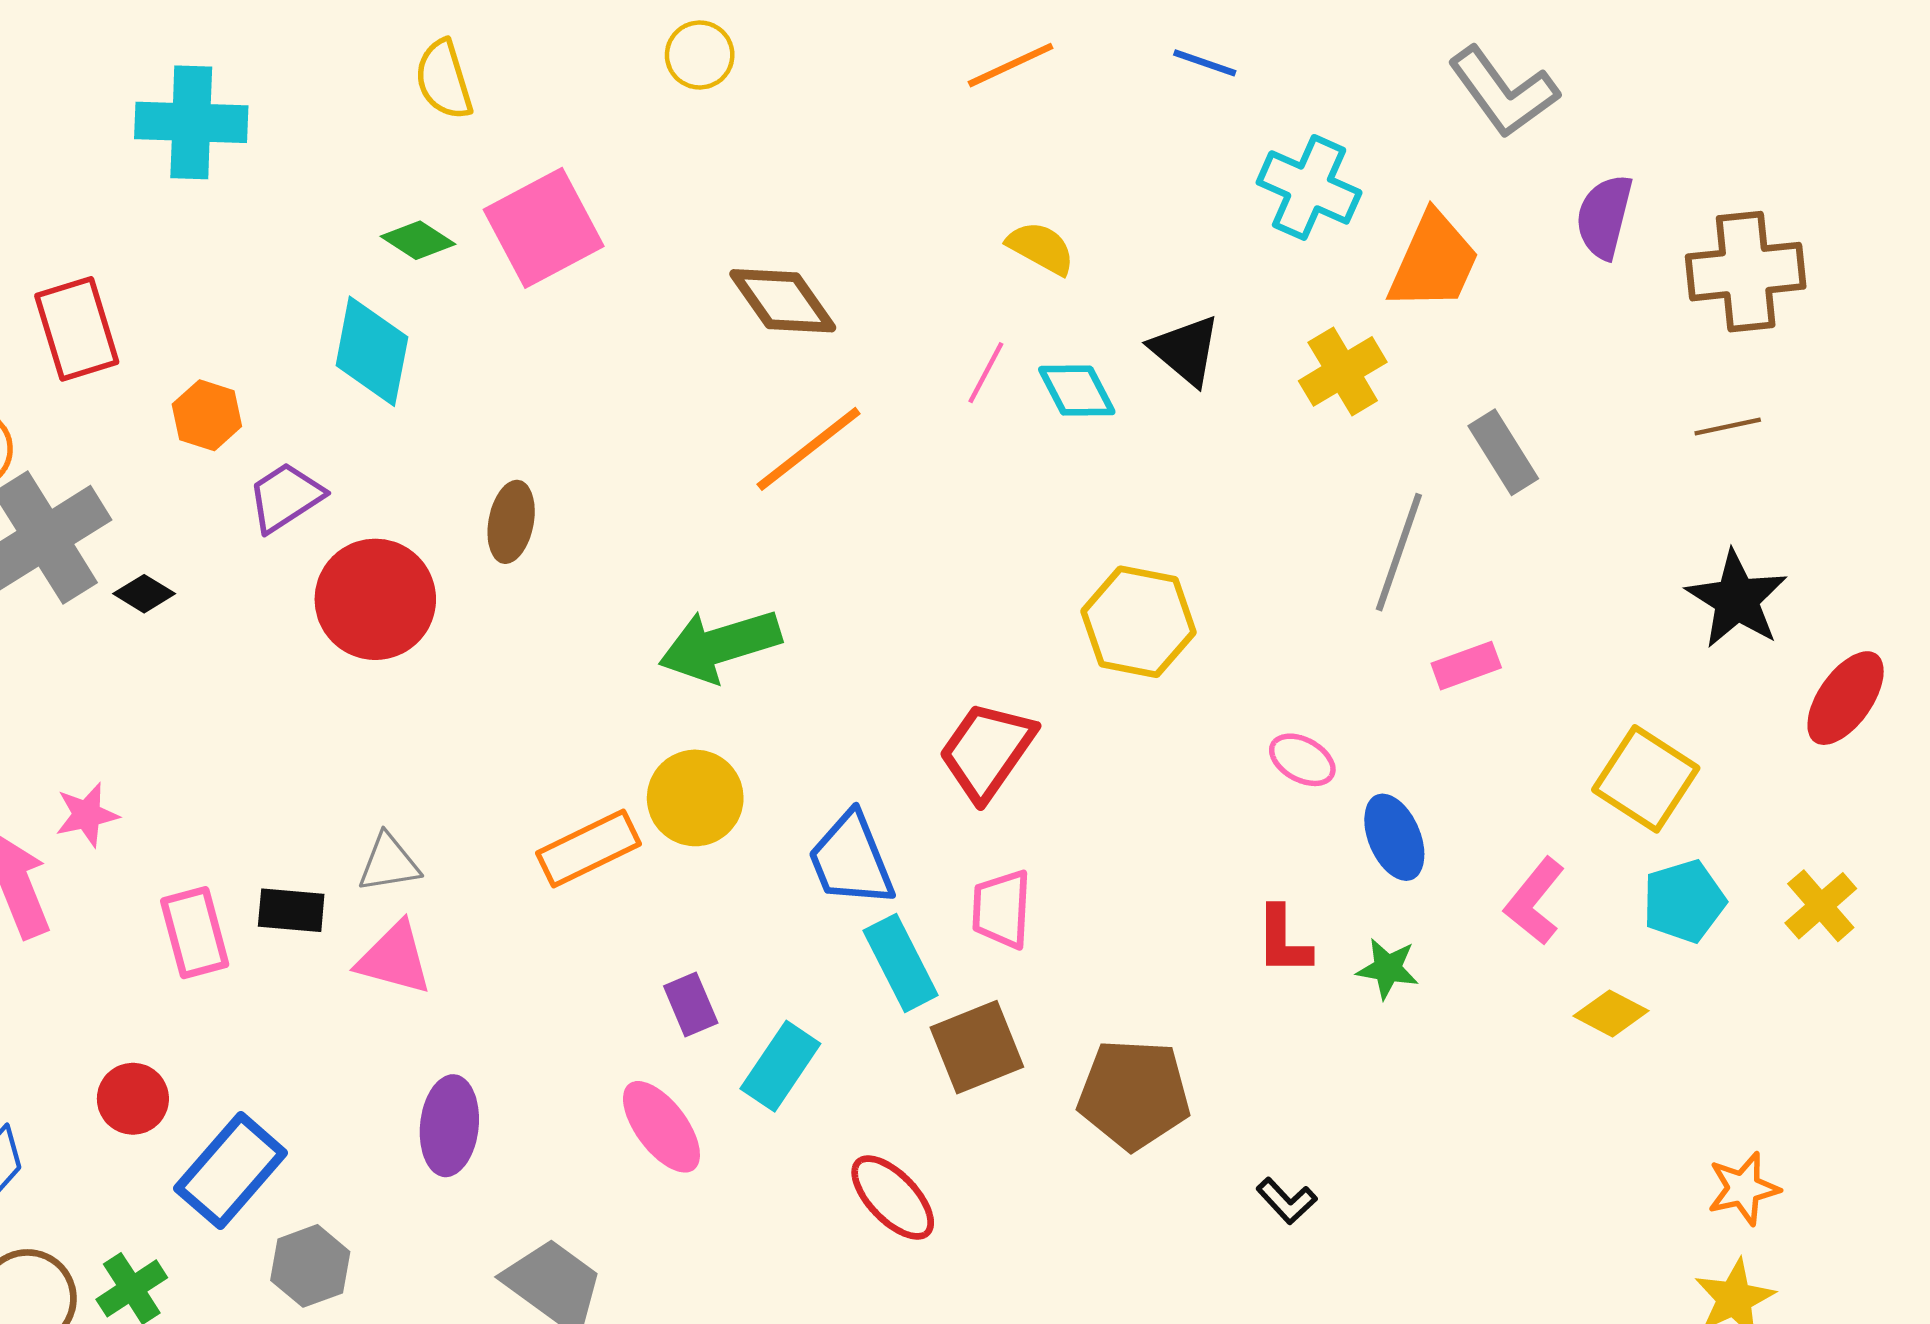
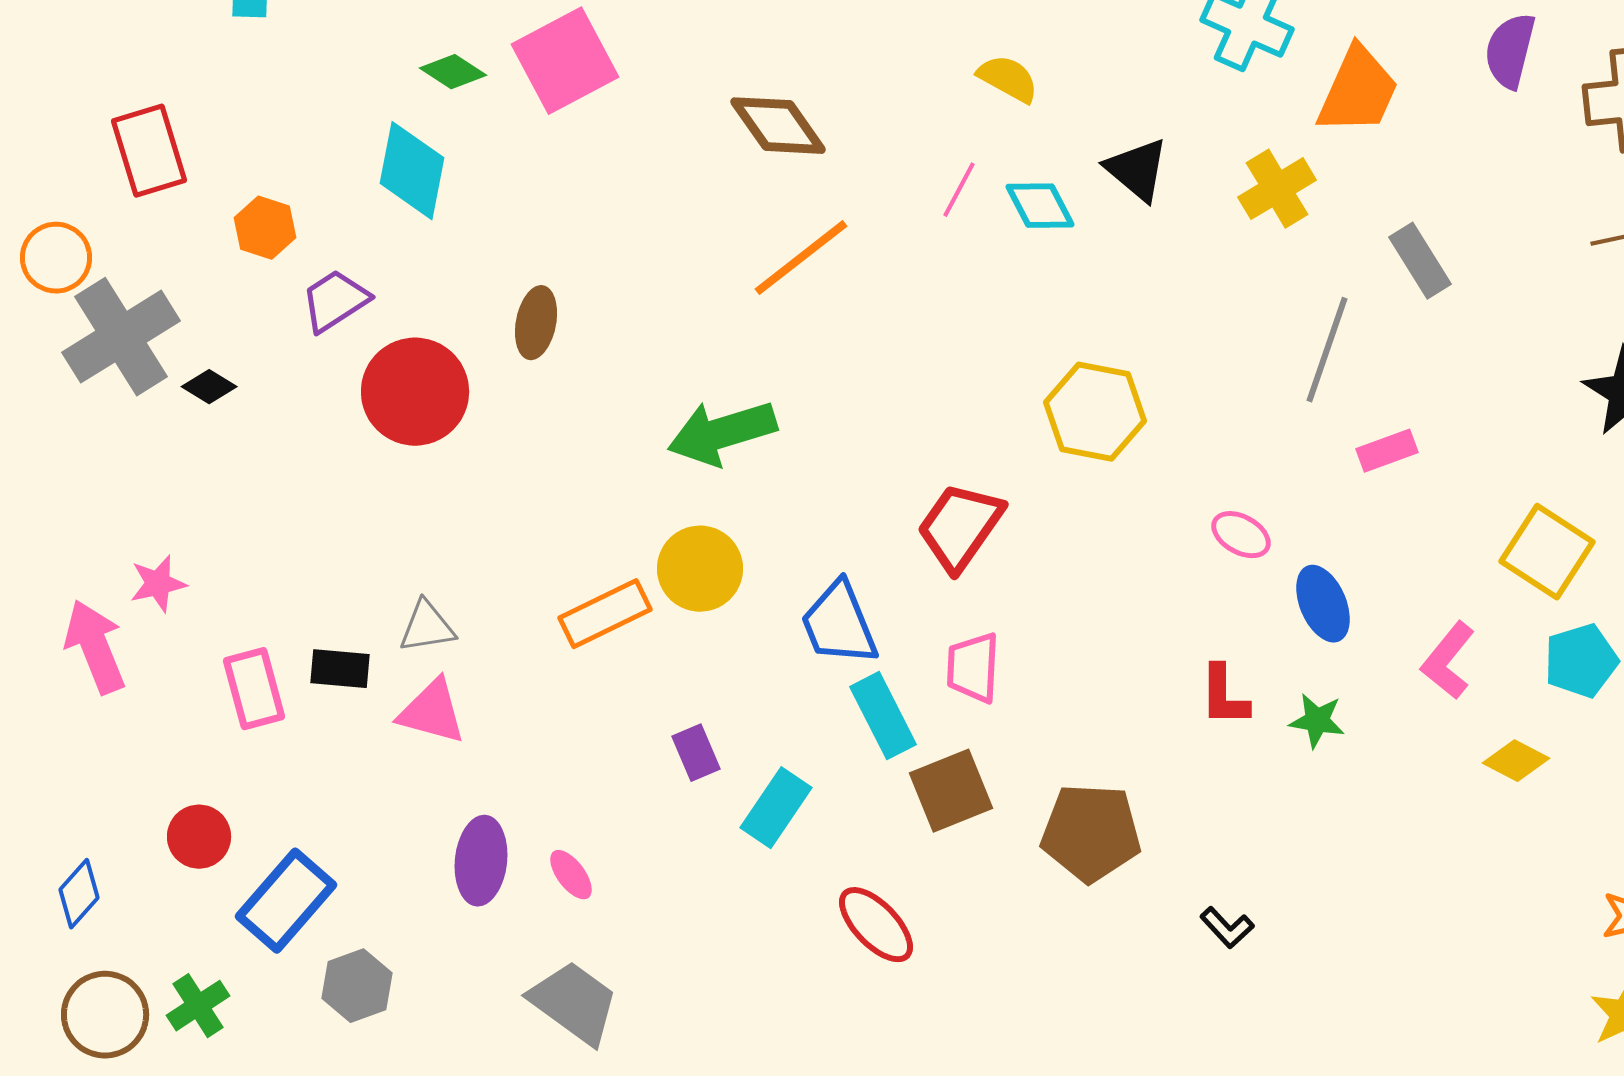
pink ellipse: (661, 1127) -> (571, 875), moved, size x0.6

